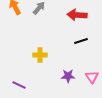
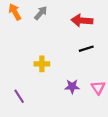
purple line: (19, 85) -> (19, 96), turned 32

